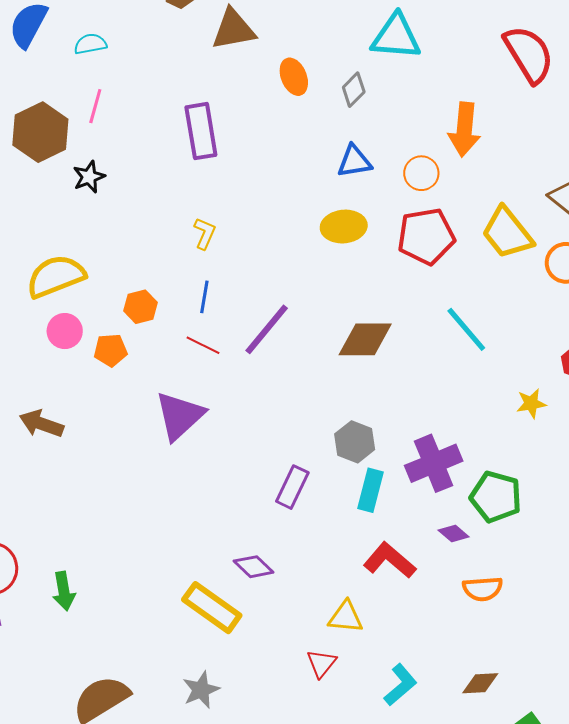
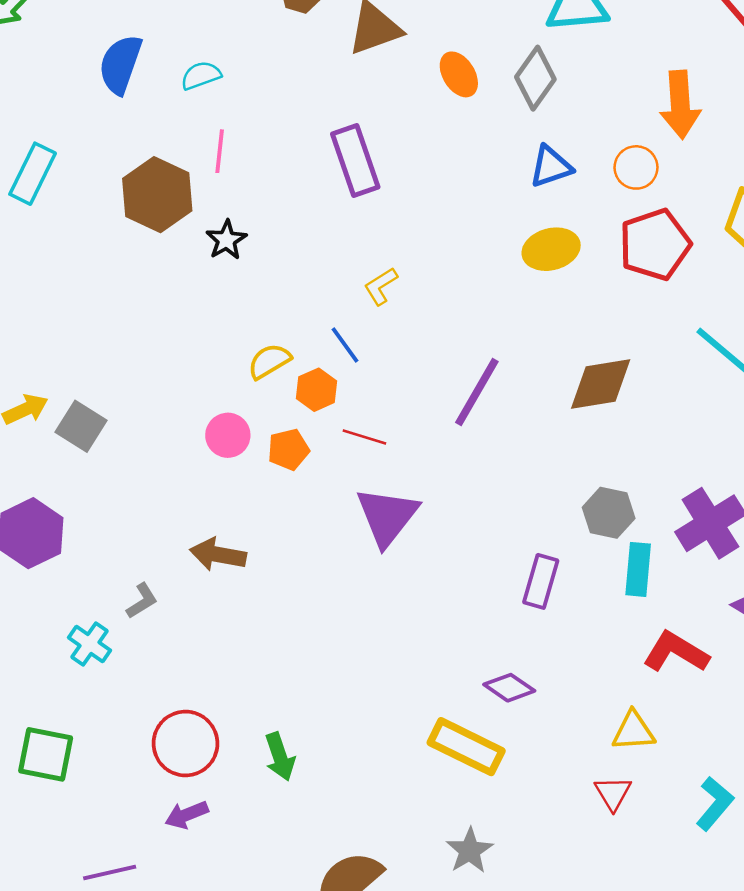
gray diamond: (354, 90) -> (535, 78), size x1.4
yellow L-shape: (205, 233) -> (381, 286), turned -136
yellow semicircle: (56, 276) -> (269, 361), moved, size x0.6
blue line: (204, 297) -> (345, 345), moved, turned -36
red line: (203, 345) -> (364, 437), moved

